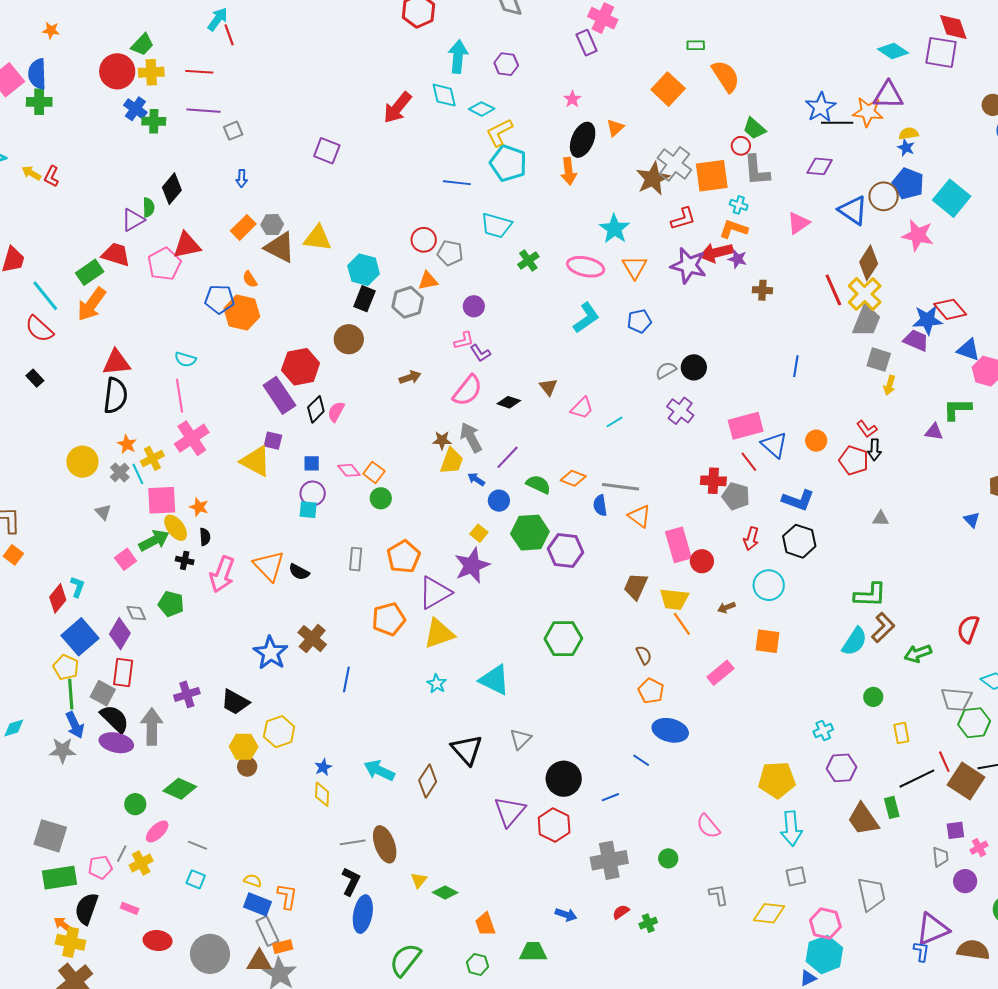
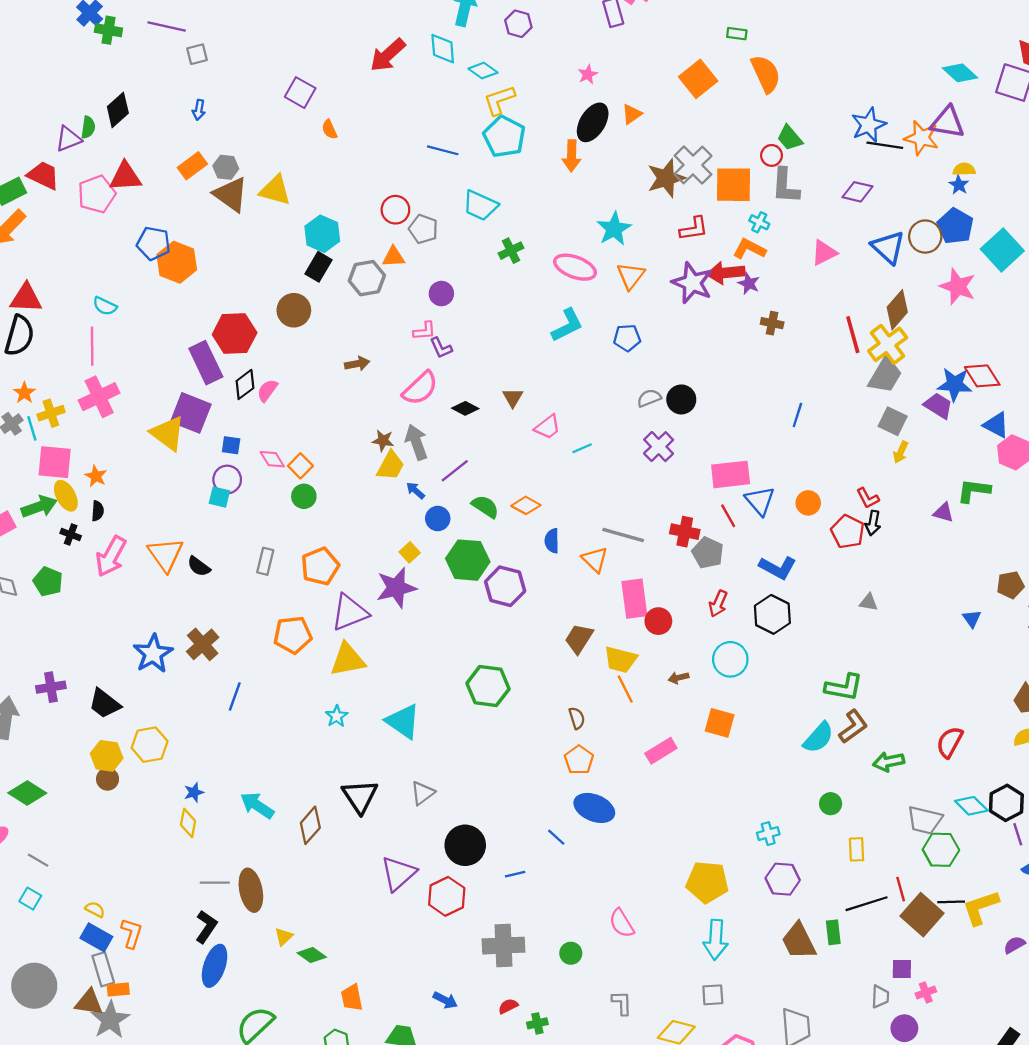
orange semicircle: (250, 279) -> (329, 129), moved
purple square: (273, 441) -> (191, 413), size x1.8
gray line: (621, 487) -> (623, 535), moved

